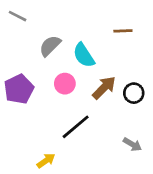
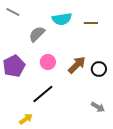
cyan semicircle: (84, 55) -> (62, 19), moved, turned -66
black line: (76, 127) -> (43, 94), moved
yellow arrow: (46, 161) -> (26, 119), moved

